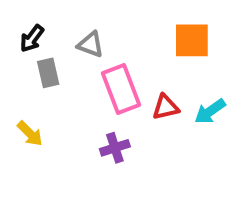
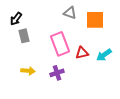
gray triangle: (91, 45) -> (70, 13), moved
yellow arrow: (30, 134) -> (28, 71), moved, turned -40

